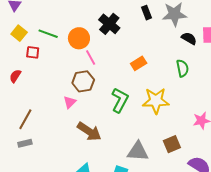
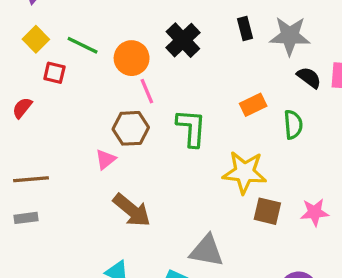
orange rectangle: (139, 63) -> (253, 105), moved
green L-shape: (120, 100) -> (191, 128), moved, turned -30
brown line: (25, 119) -> (31, 179), turned 50
brown square: (172, 144) -> (267, 211), moved, turned 30

